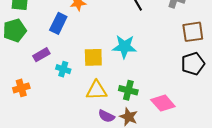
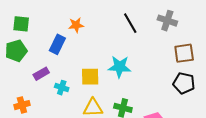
black pentagon: (193, 64) -> (184, 83), turned 30

